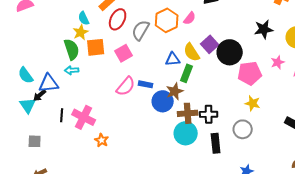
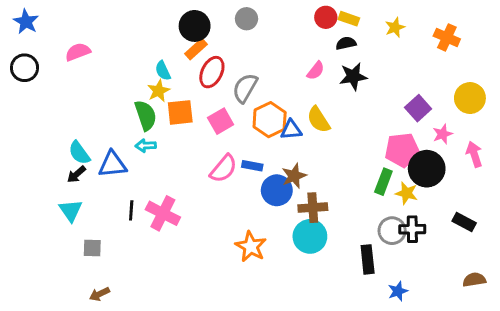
orange hexagon: (167, 20) -> (270, 120), moved
black star: (264, 29) -> (353, 76), moved
purple square: (210, 44) -> (418, 108), moved
black circle: (230, 52) -> (427, 169), moved
green rectangle: (187, 73) -> (383, 182), moved
black arrow: (40, 95) -> (76, 174), moved
cyan triangle: (28, 105) -> (71, 210), moved
black cross: (209, 114) -> (412, 229), moved
orange star: (102, 140) -> (251, 247), moved, size x1.5
black rectangle: (216, 143) -> (368, 259), moved

